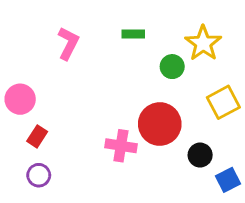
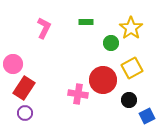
yellow square: (223, 102) -> (132, 68), moved
red rectangle: (37, 136) -> (24, 88), size x1.6

